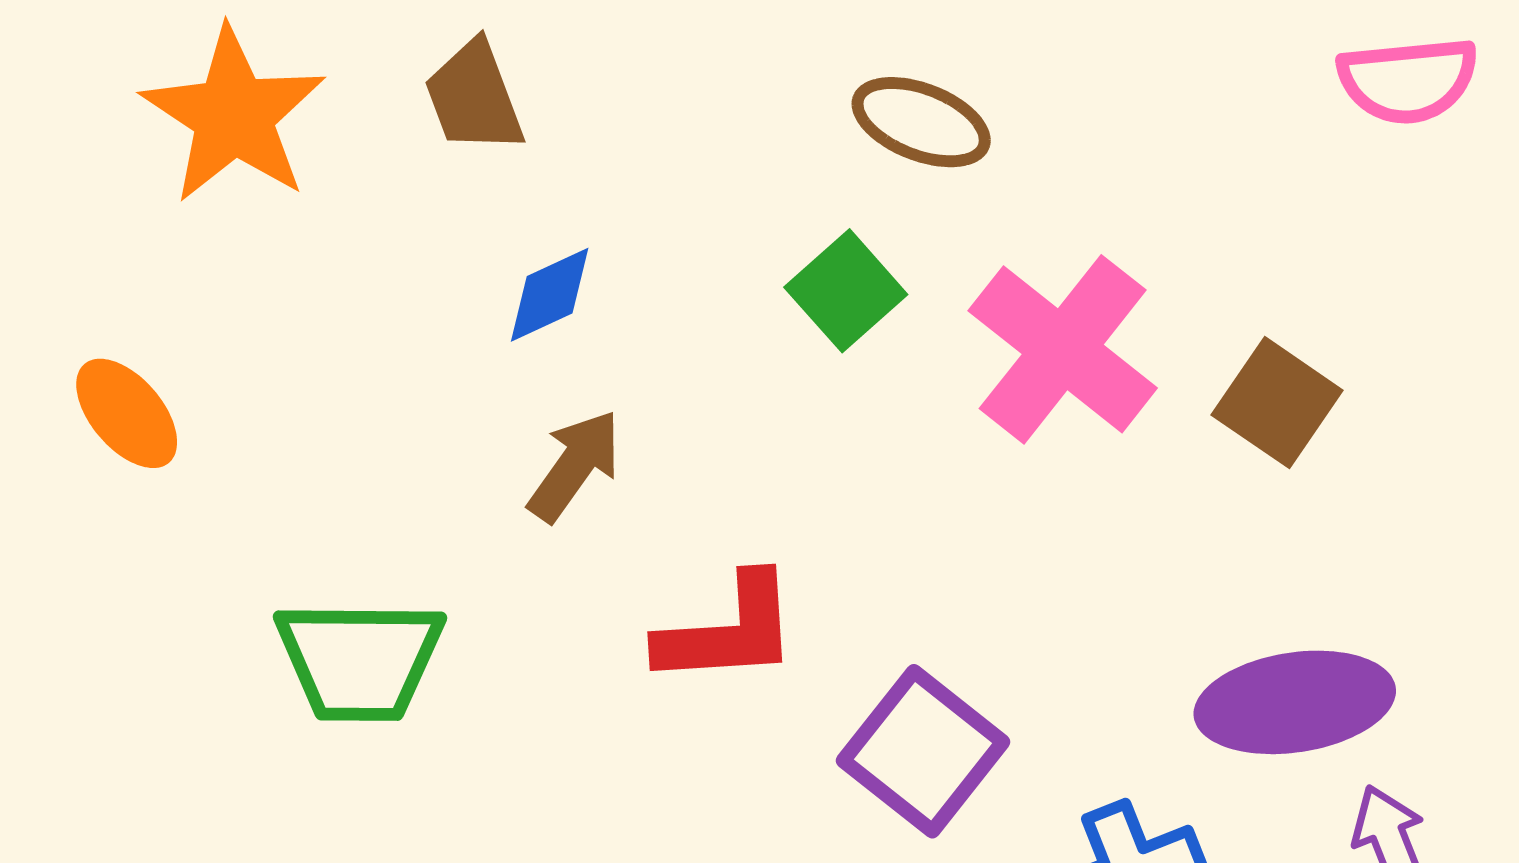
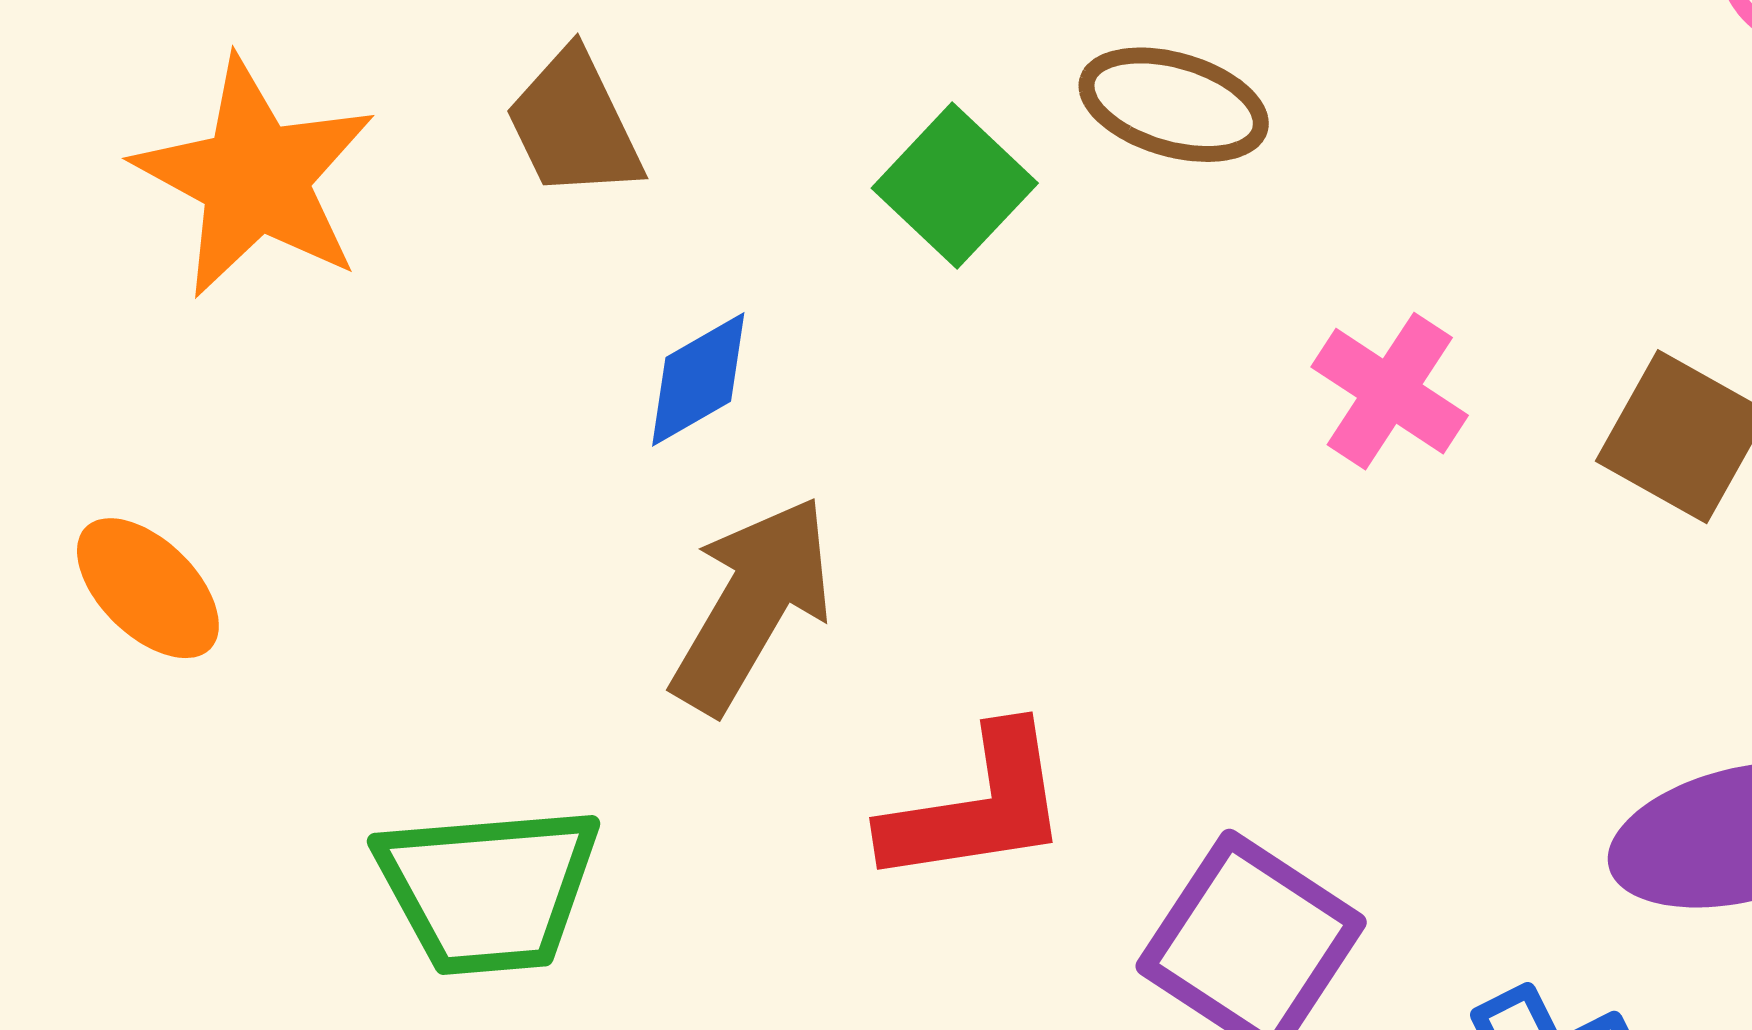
green square: (846, 291) -> (955, 186), moved
pink cross: (1063, 349) -> (1390, 391), size x0.6
brown arrow: (575, 466) -> (752, 605), size x1.4

